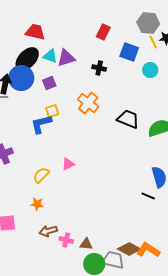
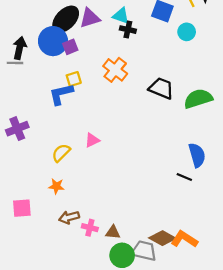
cyan triangle: (50, 56) -> (121, 16), moved
black ellipse: (27, 59) -> (66, 19), moved
blue circle: (21, 78) -> (53, 41), moved

